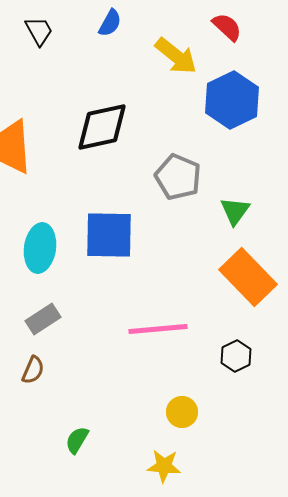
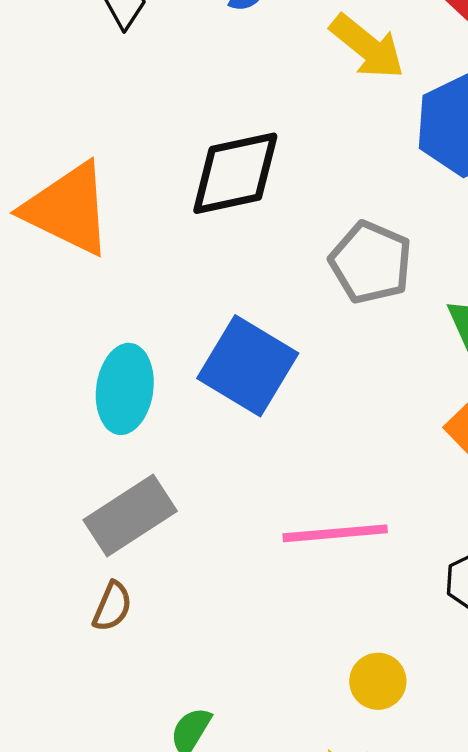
blue square: (109, 235) -> (248, 366), turned 30
gray rectangle: (43, 319) -> (130, 515), size x1.4

